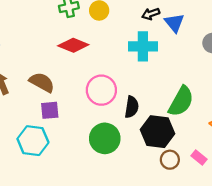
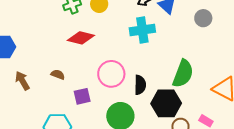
brown semicircle: (42, 82) -> (58, 75), size x0.6
purple square: (50, 110) -> (82, 96), moved

